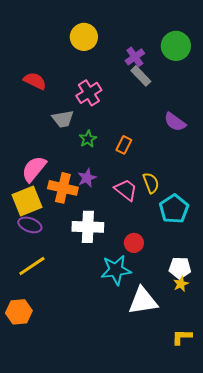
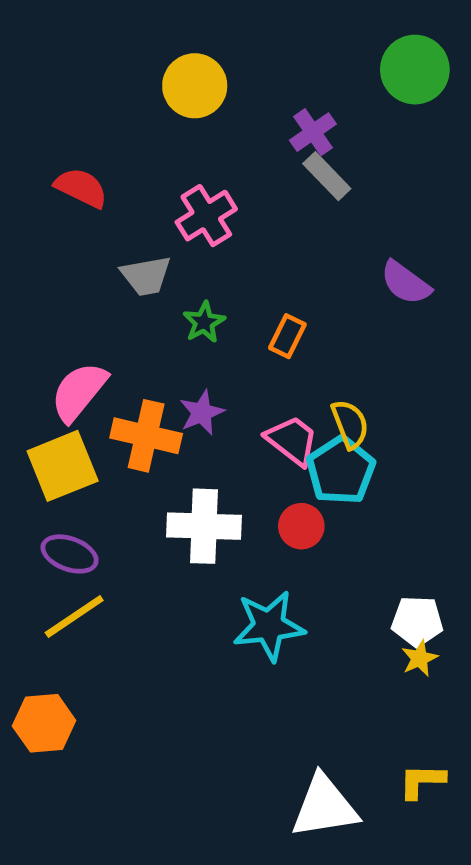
green circle: (176, 46) -> (415, 70), moved
cyan pentagon: (174, 209) -> (341, 471), moved
purple ellipse: (30, 225) -> (70, 554), moved
red circle: (134, 243) -> (301, 526), moved
white triangle: (143, 301) -> (325, 807), moved

